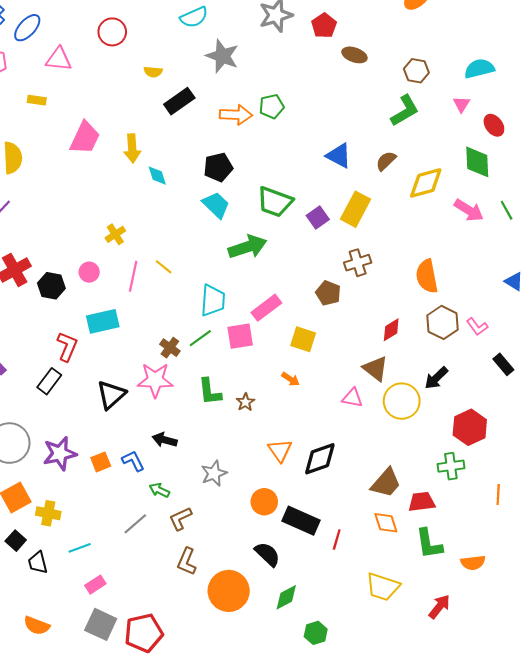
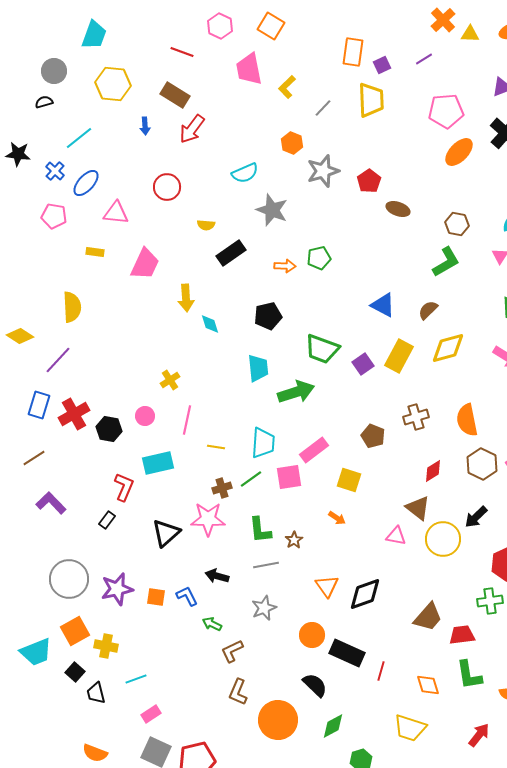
orange arrow: (236, 115) -> (285, 266), size x0.7
pink trapezoid: (85, 138) -> (145, 264), moved
yellow diamond: (426, 183) -> (448, 348), moved
cyan trapezoid: (216, 205) -> (258, 368), moved, turned 40
brown cross: (358, 263) -> (416, 417), moved
yellow line: (164, 267) -> (216, 447), moved, turned -30
brown cross: (170, 348) -> (222, 488), turned 36
black rectangle: (49, 381) -> (107, 520), size x0.7
orange square: (101, 462) -> (156, 597), turned 30
orange diamond: (386, 523) -> (428, 685), moved
gray line: (135, 524) -> (266, 565), moved, turned 30
yellow trapezoid: (383, 587) -> (410, 728), moved

